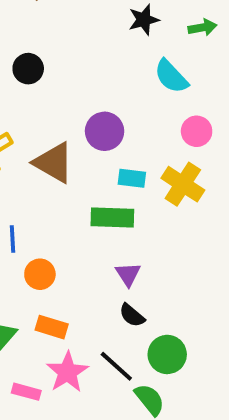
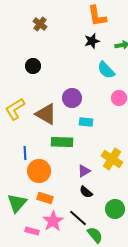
yellow cross: (183, 184) -> (112, 159), moved
green rectangle: (112, 217) -> (62, 142), moved
orange circle: (40, 274) -> (39, 171), size x1.5
purple triangle: (128, 274) -> (84, 171), turned 32
green circle: (167, 354) -> (115, 209), moved

